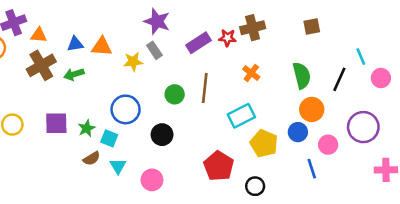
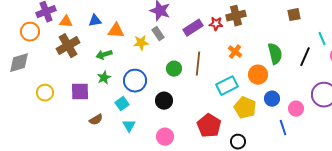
brown square: (312, 26) -> (294, 15), moved
blue triangle: (75, 44) -> (95, 21), moved
green arrow: (74, 74) -> (104, 55), moved
orange circle: (312, 109) -> (258, 75), moved
green star: (87, 128) -> (104, 78), moved
cyan square: (109, 138) -> (122, 104), turned 32
brown semicircle: (92, 159) -> (96, 120), moved
pink circle: (152, 180) -> (165, 137), moved

